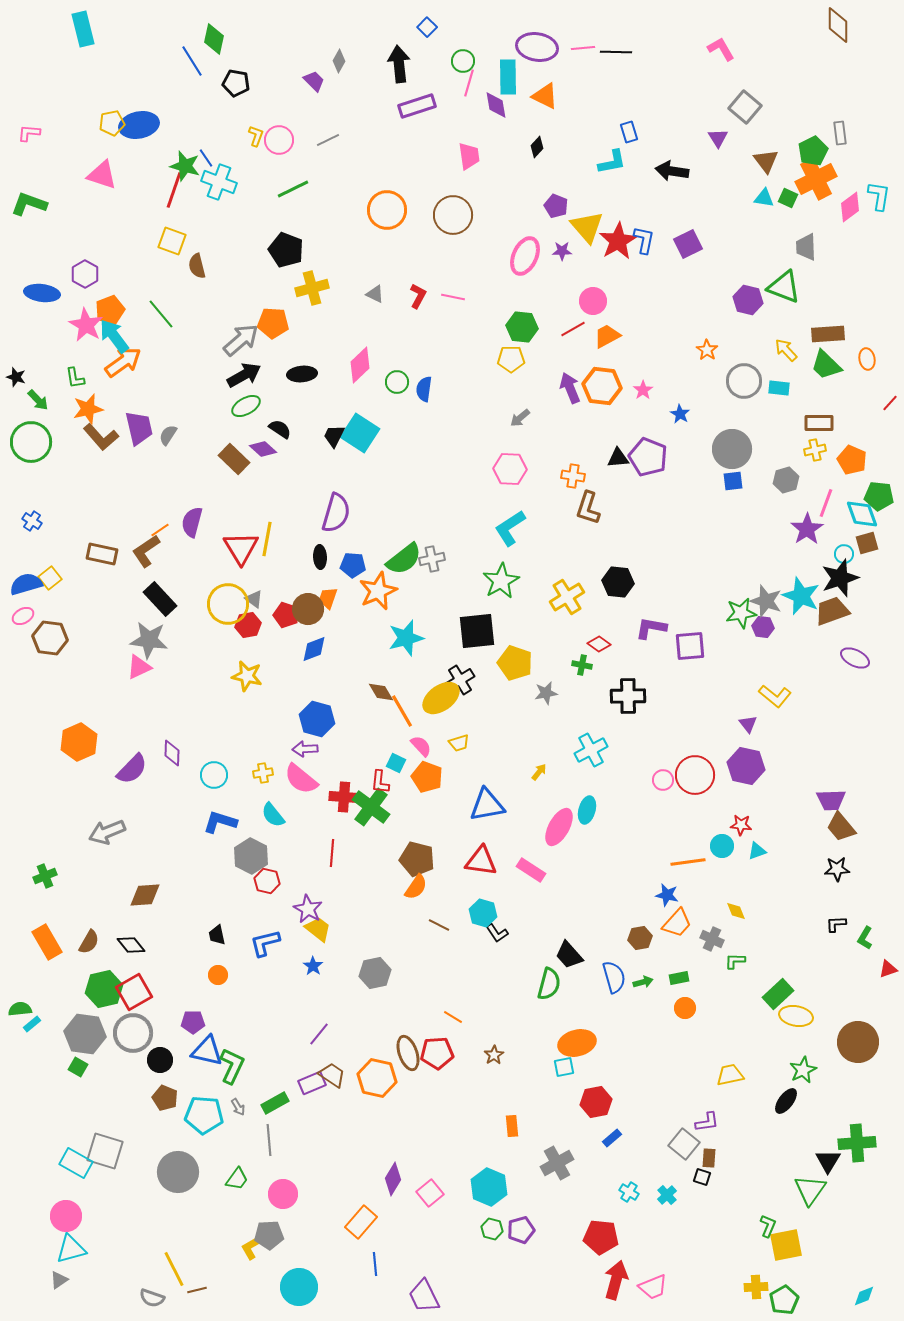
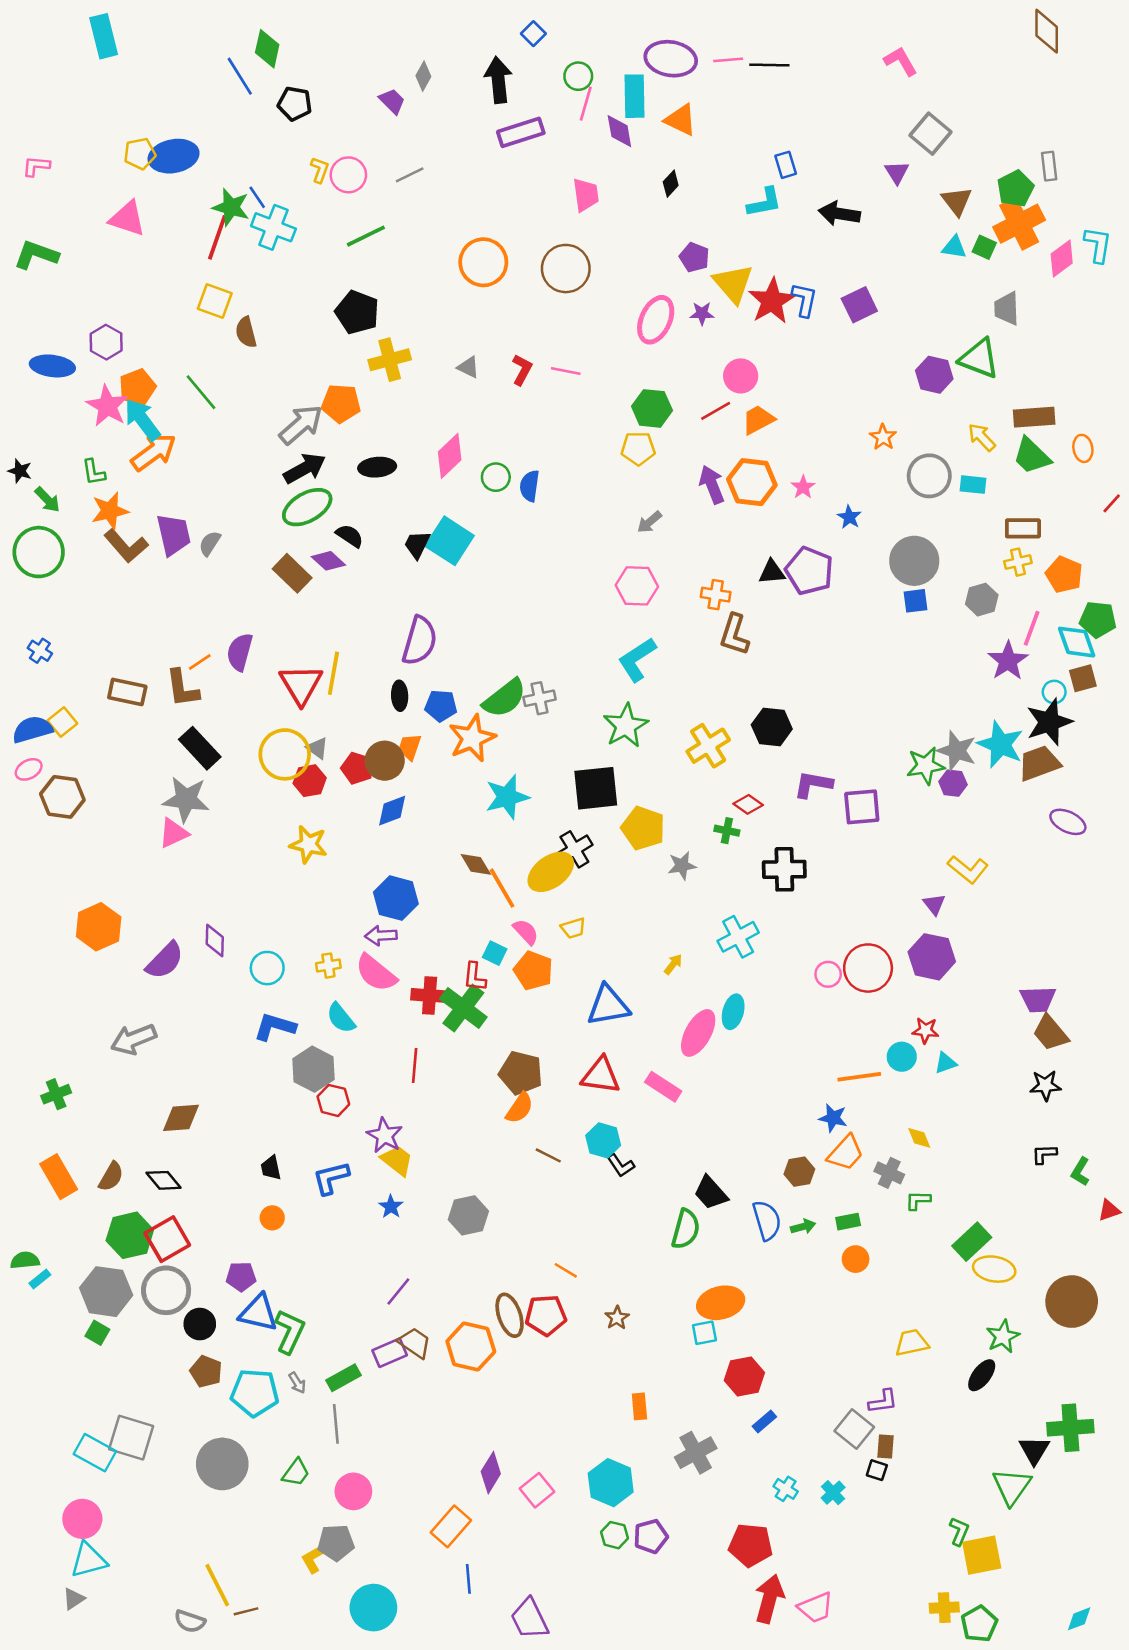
green ellipse: (246, 406) -> (307, 507), size x1.4
brown L-shape: (146, 551) -> (182, 688), turned -64

